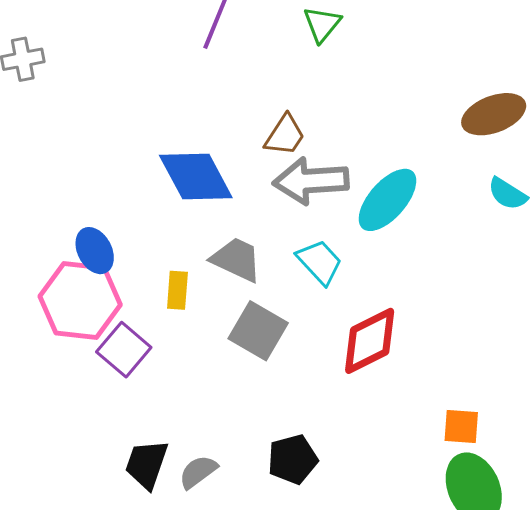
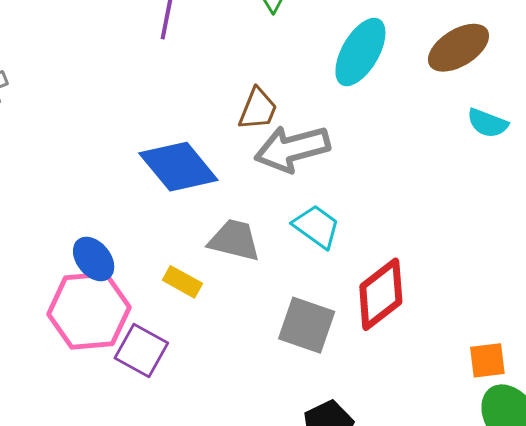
cyan ellipse: (387, 200) -> (360, 52), moved
yellow rectangle: (177, 290) -> (182, 282), turned -54
gray square: (258, 331) -> (307, 325), moved

